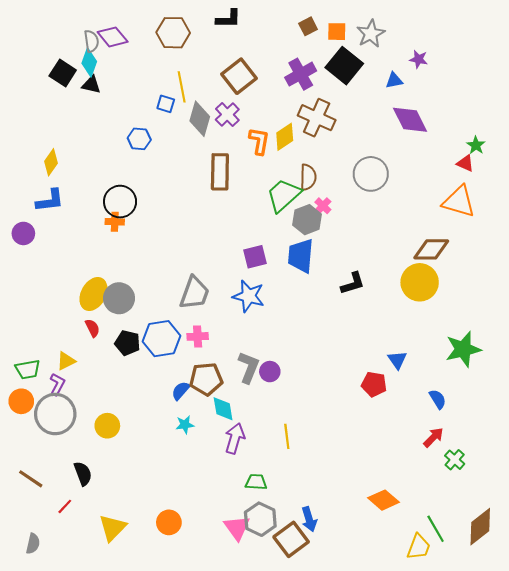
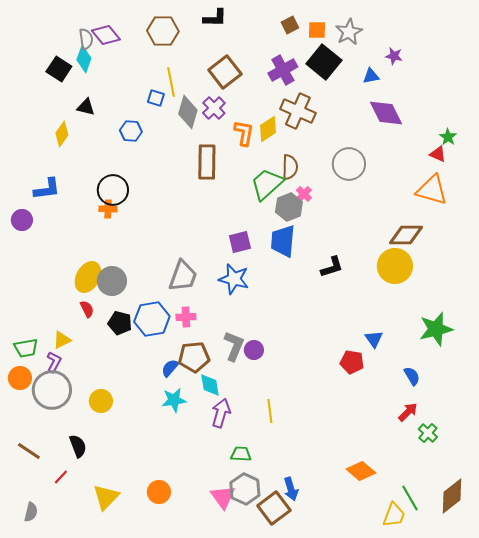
black triangle: (91, 85) -> (86, 107), moved
yellow diamond: (51, 162) -> (62, 134), moved
cyan star: (185, 425) -> (174, 400), size x1.4

